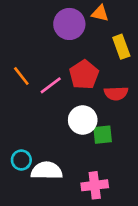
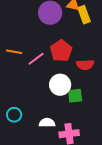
yellow rectangle: (121, 47) -> (84, 15), moved
orange line: (21, 76) -> (14, 52), turned -42
white semicircle: (47, 171) -> (47, 123), moved, size x0.7

